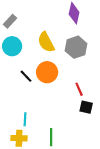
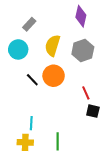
gray rectangle: (10, 21) -> (29, 24), moved
yellow semicircle: (46, 42) -> (53, 45), turned 45

